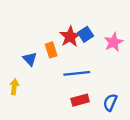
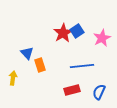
orange rectangle: (51, 50) -> (40, 65), moved
blue line: (77, 73) -> (82, 66), moved

